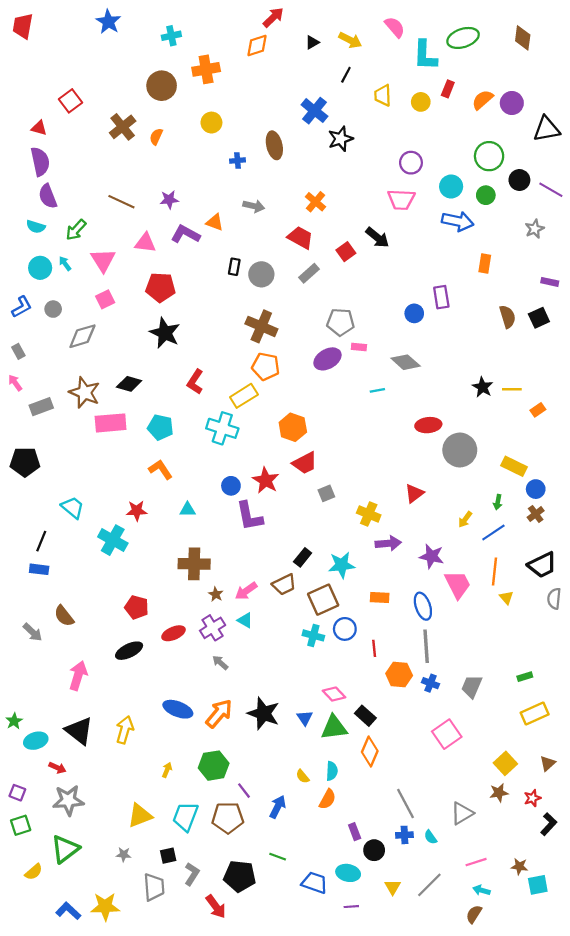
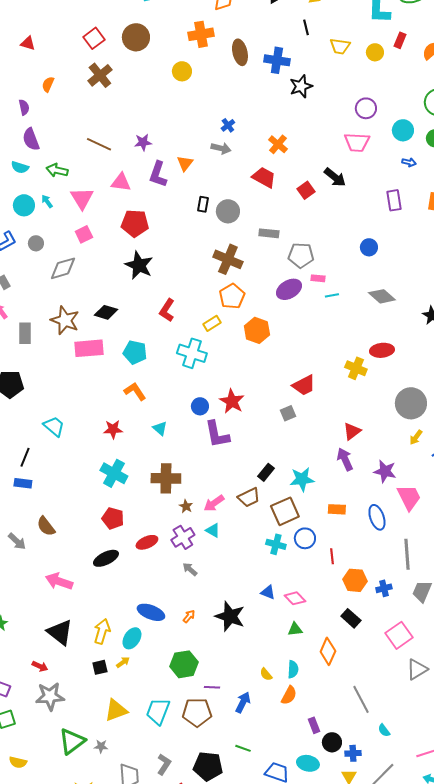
orange cross: (206, 69) -> (201, 34), moved
black line: (346, 75) -> (306, 27), turned -42
yellow trapezoid: (383, 95) -> (340, 46), turned -80
red square: (70, 101) -> (94, 38), moved
blue cross: (314, 111) -> (277, 60), turned -30
red triangle: (39, 128) -> (28, 43), moved
orange semicircle: (156, 137) -> (48, 84), moved
brown ellipse: (274, 145) -> (240, 52), moved
blue cross: (237, 160) -> (228, 125), moved, turned -32
purple semicircle: (40, 162) -> (24, 107), size x0.6
blue arrow: (458, 221) -> (409, 162), size x0.5
orange triangle: (215, 222) -> (185, 163), turned 48
green arrow: (76, 230) -> (57, 170), turned 60
purple L-shape: (185, 234) -> (158, 174), turned -100
gray rectangle: (309, 273) -> (269, 233), moved, turned 48
purple rectangle: (441, 297) -> (394, 200), moved
gray diamond: (406, 362) -> (382, 296), moved
orange pentagon: (266, 367) -> (232, 296), turned 30
cyan line: (377, 390) -> (332, 295), moved
yellow rectangle: (244, 396) -> (212, 323), size x0.7
gray rectangle: (41, 407) -> (25, 333), turned -70
orange hexagon: (293, 427) -> (257, 330), moved
gray circle: (460, 450) -> (411, 403), moved
red trapezoid: (305, 463) -> (304, 385), moved
red triangle: (414, 493) -> (352, 431), moved
cyan triangle: (188, 510) -> (160, 428), turned 42
yellow cross: (369, 514) -> (356, 368), moved
cyan cross: (113, 540) -> (114, 473), moved
purple arrow: (388, 543) -> (345, 459), turned -110
gray line: (426, 646) -> (407, 554), moved
pink arrow: (78, 676) -> (59, 581), turned -88
blue cross: (431, 683) -> (384, 588), turned -35
orange arrow: (219, 714) -> (189, 616), size x0.5
black rectangle: (365, 716) -> (351, 618), moved
blue triangle: (305, 718) -> (268, 592), moved, turned -35
green triangle: (334, 728) -> (295, 629), size x0.6
cyan ellipse: (36, 741) -> (132, 638), moved, turned -40
yellow arrow: (167, 770) -> (123, 662), moved, turned 32
purple line: (244, 791) -> (212, 687), turned -49
gray triangle: (462, 813) -> (417, 669), moved
blue cross: (404, 835) -> (353, 753), moved
green triangle: (65, 849) -> (72, 741), moved
black square: (168, 856) -> (100, 667), moved
yellow semicircle: (34, 872) -> (18, 762), turned 54

